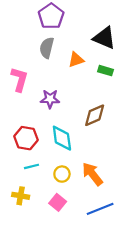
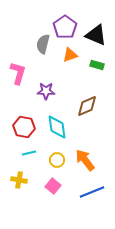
purple pentagon: (51, 16) -> (65, 27), moved

